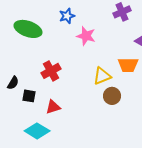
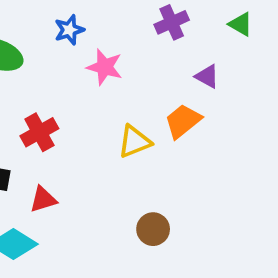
orange trapezoid: (128, 65) -> (183, 121), turned 140
brown circle: (112, 96) -> (153, 229), moved

